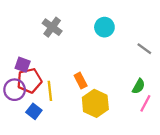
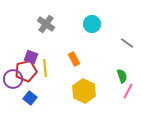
purple square: (23, 65) -> (31, 57), moved
orange rectangle: (81, 81) -> (74, 59), moved
green semicircle: (139, 86) -> (122, 76), turned -48
yellow line: (50, 91) -> (45, 68), moved

